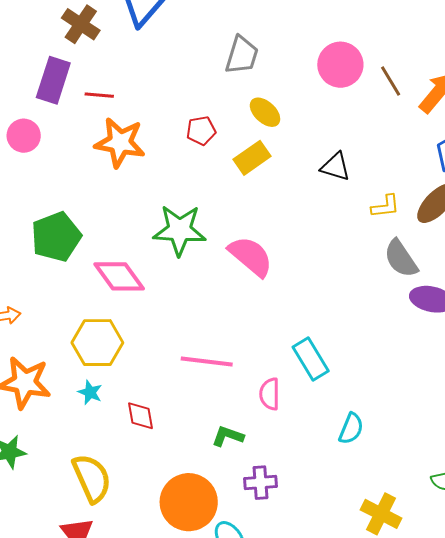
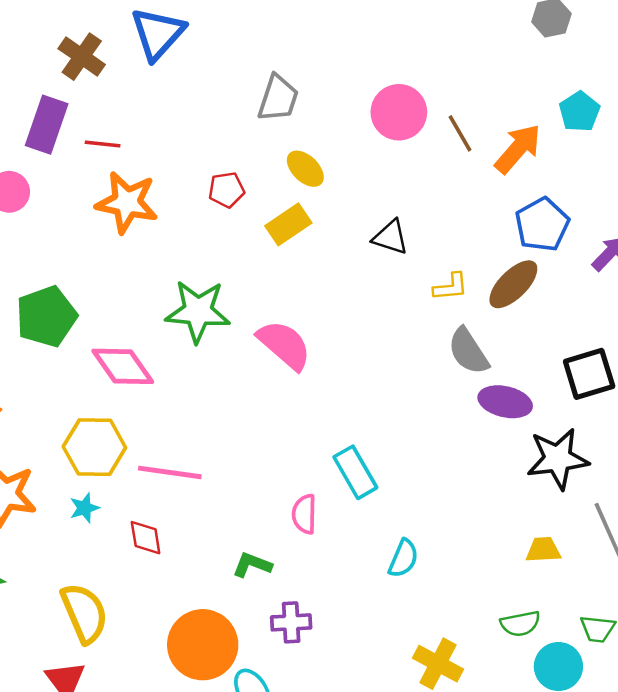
pink line: (207, 362) -> (170, 472), moved
cyan star: (90, 392) -> (84, 508), turned 30

